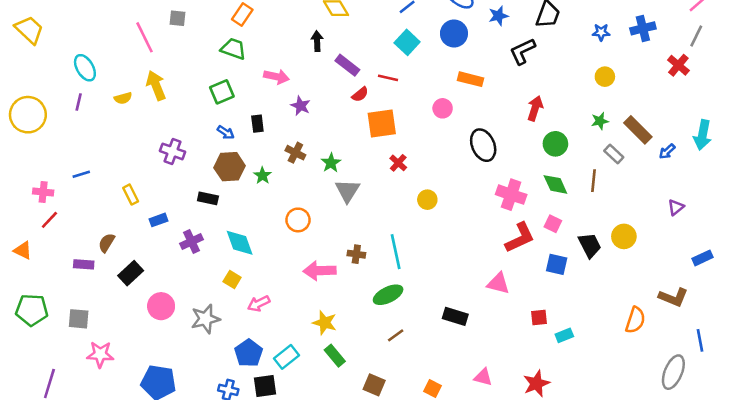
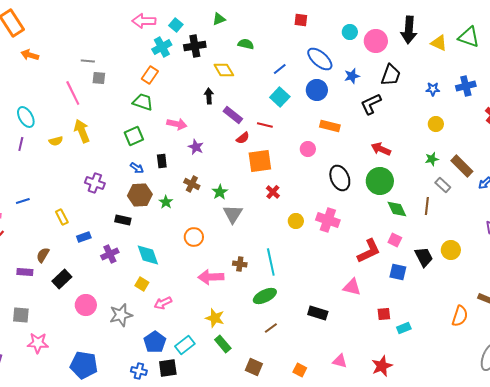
red arrow: (535, 108) -> (381, 149), turned -84
green circle: (555, 144) -> (380, 181), moved, size x1.4
pink cross: (511, 195) -> (328, 220), moved

